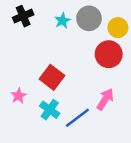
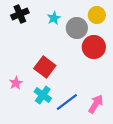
gray circle: (89, 18) -> (77, 28), moved
yellow circle: (118, 28) -> (97, 15), moved
pink arrow: (105, 99) -> (96, 104), moved

